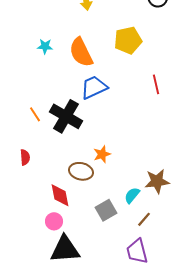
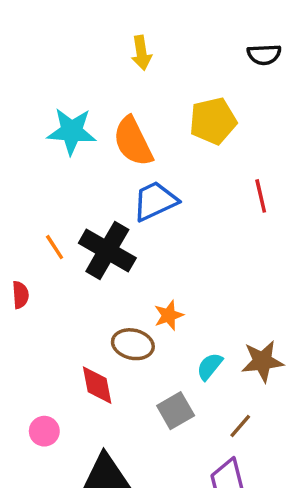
cyan star: (45, 46) -> (72, 131), size x1.8
red semicircle: (25, 157) -> (20, 295), moved
cyan semicircle: (132, 195) -> (210, 366), moved
pink circle: (54, 221) -> (44, 431), moved

